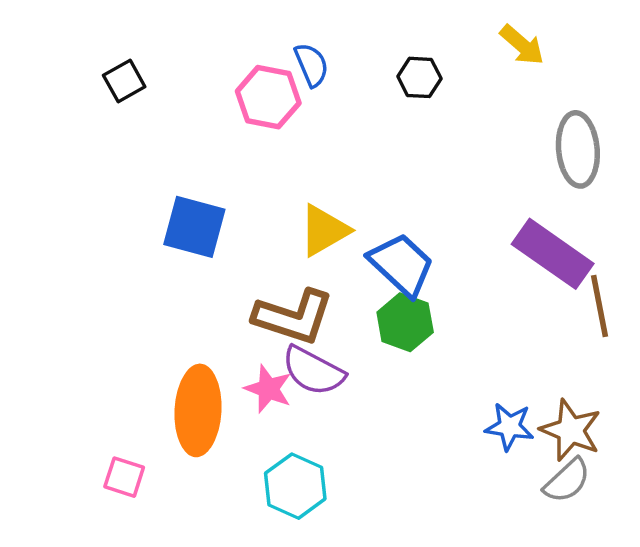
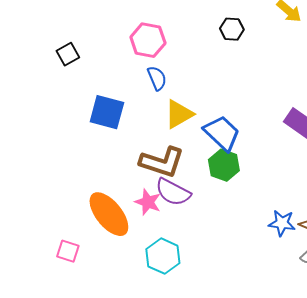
blue semicircle: (311, 65) -> (157, 78), moved
black square: (124, 81) -> (68, 54), moved
orange ellipse: (198, 410) -> (109, 214), turned -42

